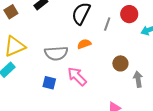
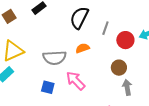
red circle: (129, 14) -> (125, 40), moved
gray arrow: (138, 79) -> (127, 87), moved

